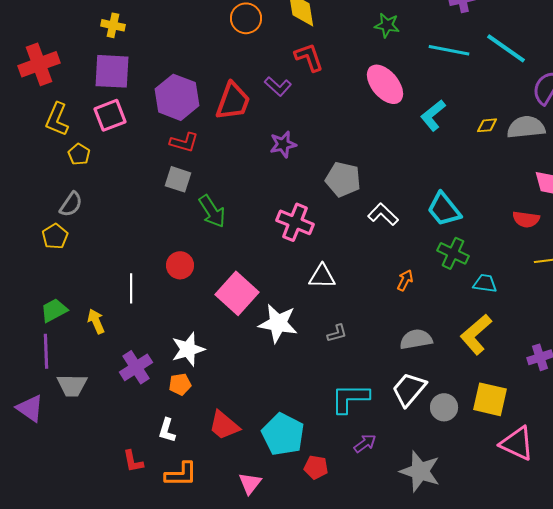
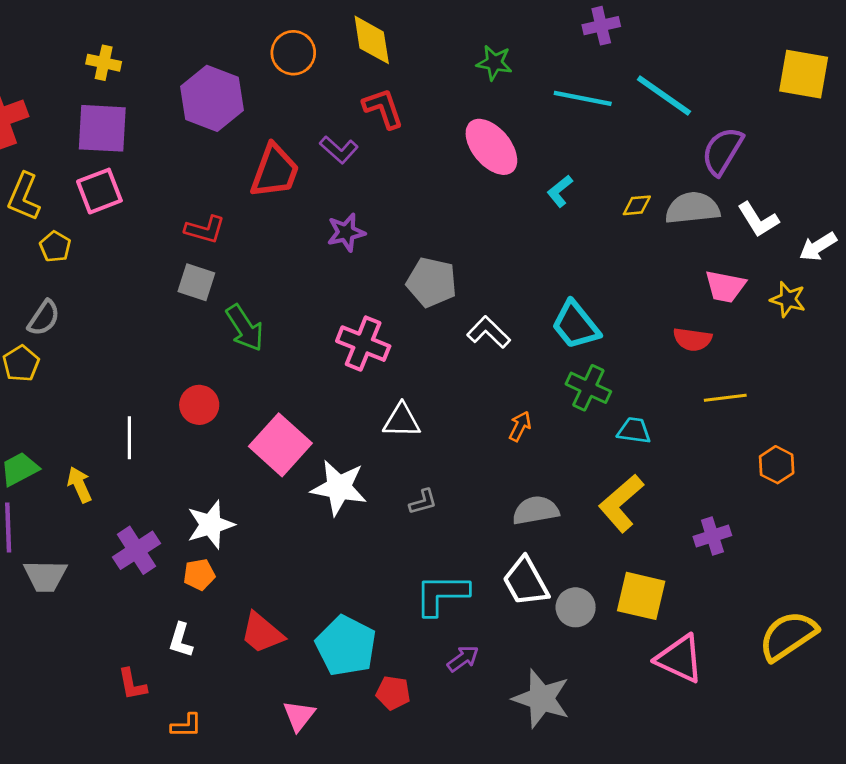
purple hexagon: (177, 97) -> (212, 98), moved
cyan L-shape: (433, 115) -> (560, 191), size x0.7
white trapezoid: (409, 389) -> (526, 582), turned -69
orange L-shape: (181, 474) -> (186, 726), moved, size x0.7

